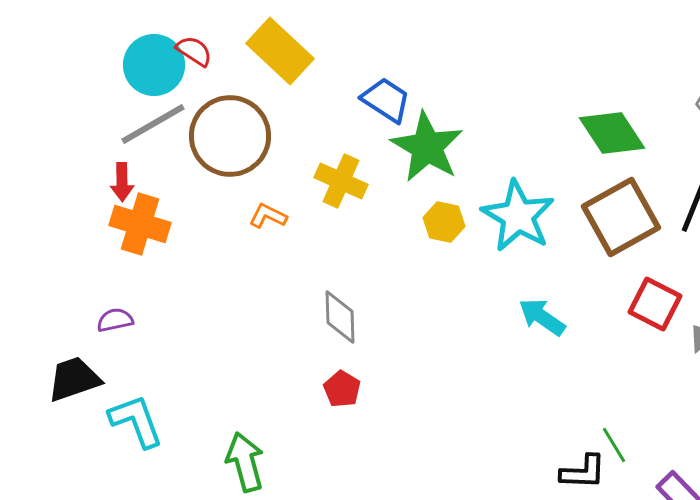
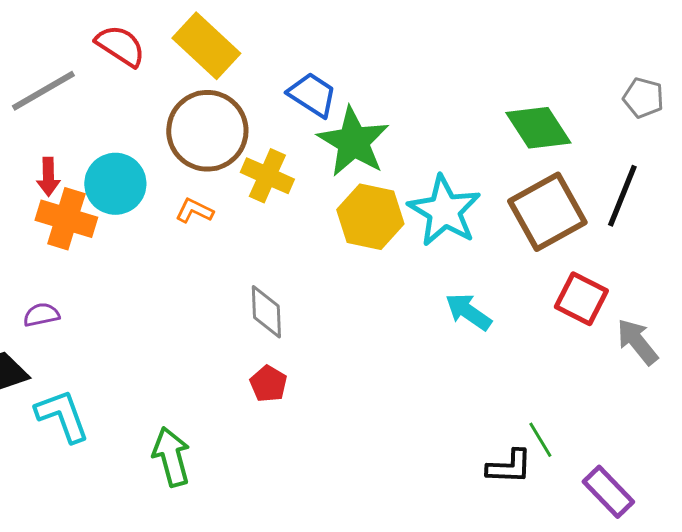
red semicircle: (194, 51) -> (120, 46), size x1.4
cyan circle: (154, 65) -> (115, 184), moved
gray line: (153, 124) -> (43, 91), moved
brown circle: (230, 136) -> (207, 131), moved
yellow hexagon: (444, 222) -> (370, 217), size x1.6

